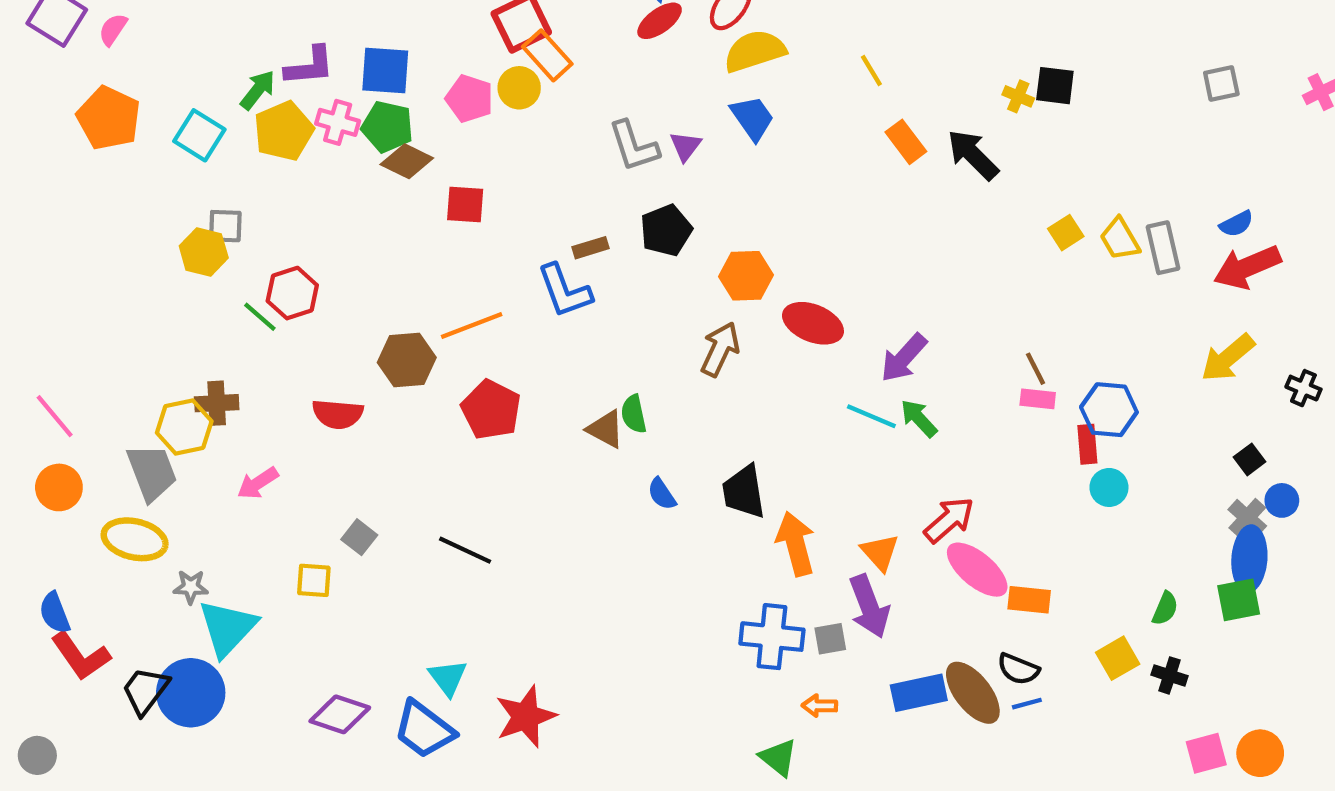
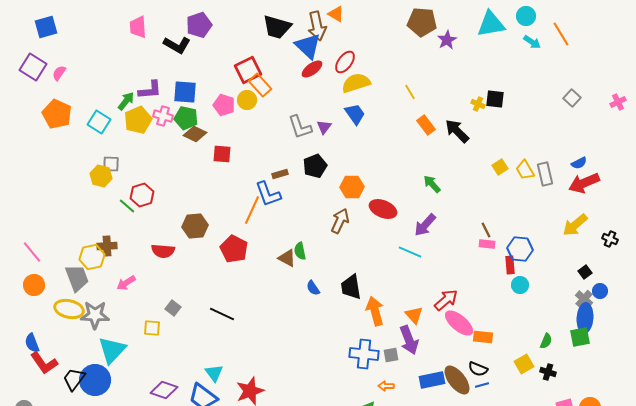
gray square: (1221, 83) -> (572, 98), turned -36
orange line: (472, 325) -> (252, 210), moved, turned -44
green arrow: (919, 418) -> (432, 184), moved
gray star: (191, 587) -> (95, 315), moved, size x1.8

